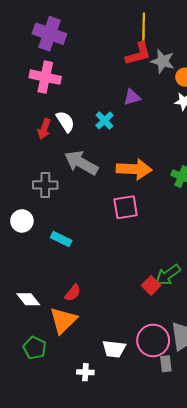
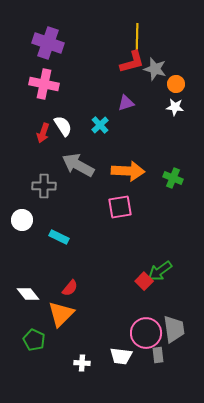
white trapezoid: (114, 349) -> (121, 356), moved

